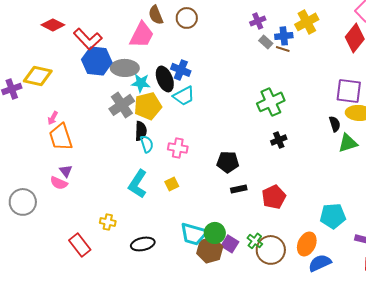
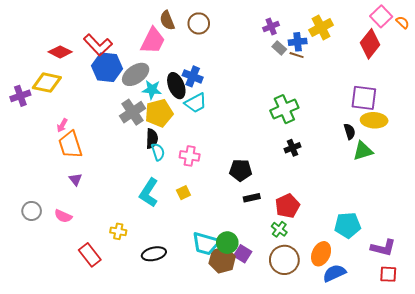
red diamond: (53, 25) -> (60, 52), moved
gray ellipse: (125, 68) -> (136, 74), turned -36
pink semicircle: (59, 183) -> (63, 216), moved
gray circle: (23, 202) -> (32, 211), size x0.7
green cross: (255, 241) -> (279, 229), moved

